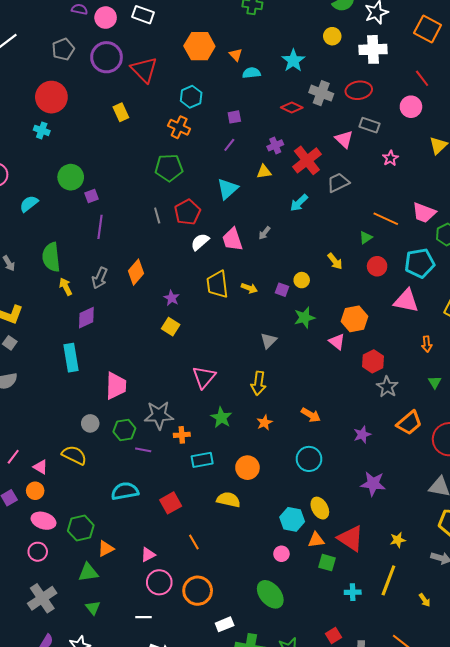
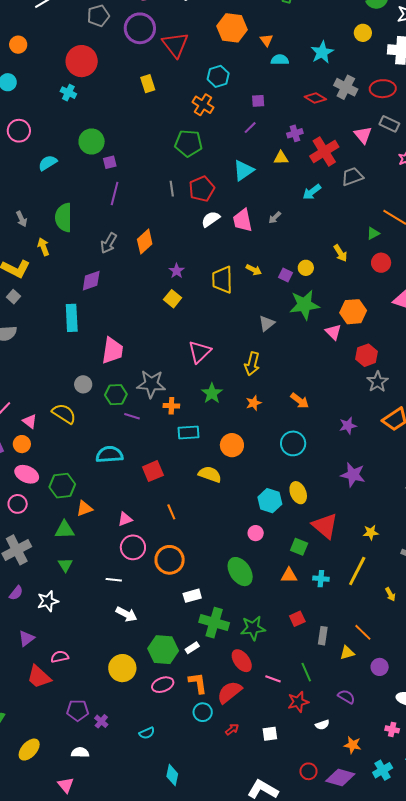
yellow trapezoid: (217, 284) -> (222, 280), moved
yellow arrow: (66, 287) -> (43, 247), moved
green star: (304, 318) -> (304, 305), size x1.4
orange triangle: (316, 540) -> (289, 575), moved

